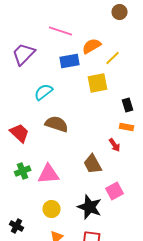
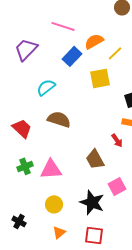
blue rectangle: (70, 61) -> (72, 56), turned -36

